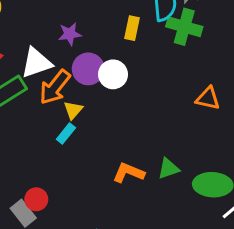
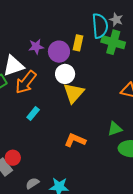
purple circle: (88, 69) -> (59, 52), moved
yellow triangle: (73, 110) -> (74, 93), moved, size x1.6
green triangle: (168, 168) -> (115, 129), moved

